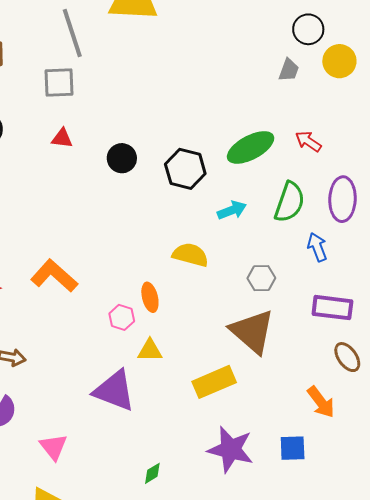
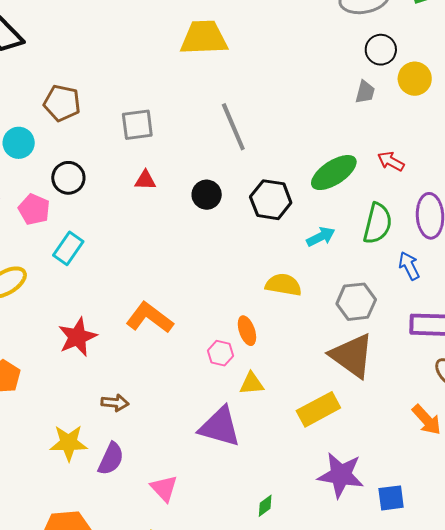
gray line: (72, 33) -> (233, 127), moved
gray hexagon: (261, 278) -> (356, 302), size x1.4
blue square: (293, 448) -> (391, 498), moved

